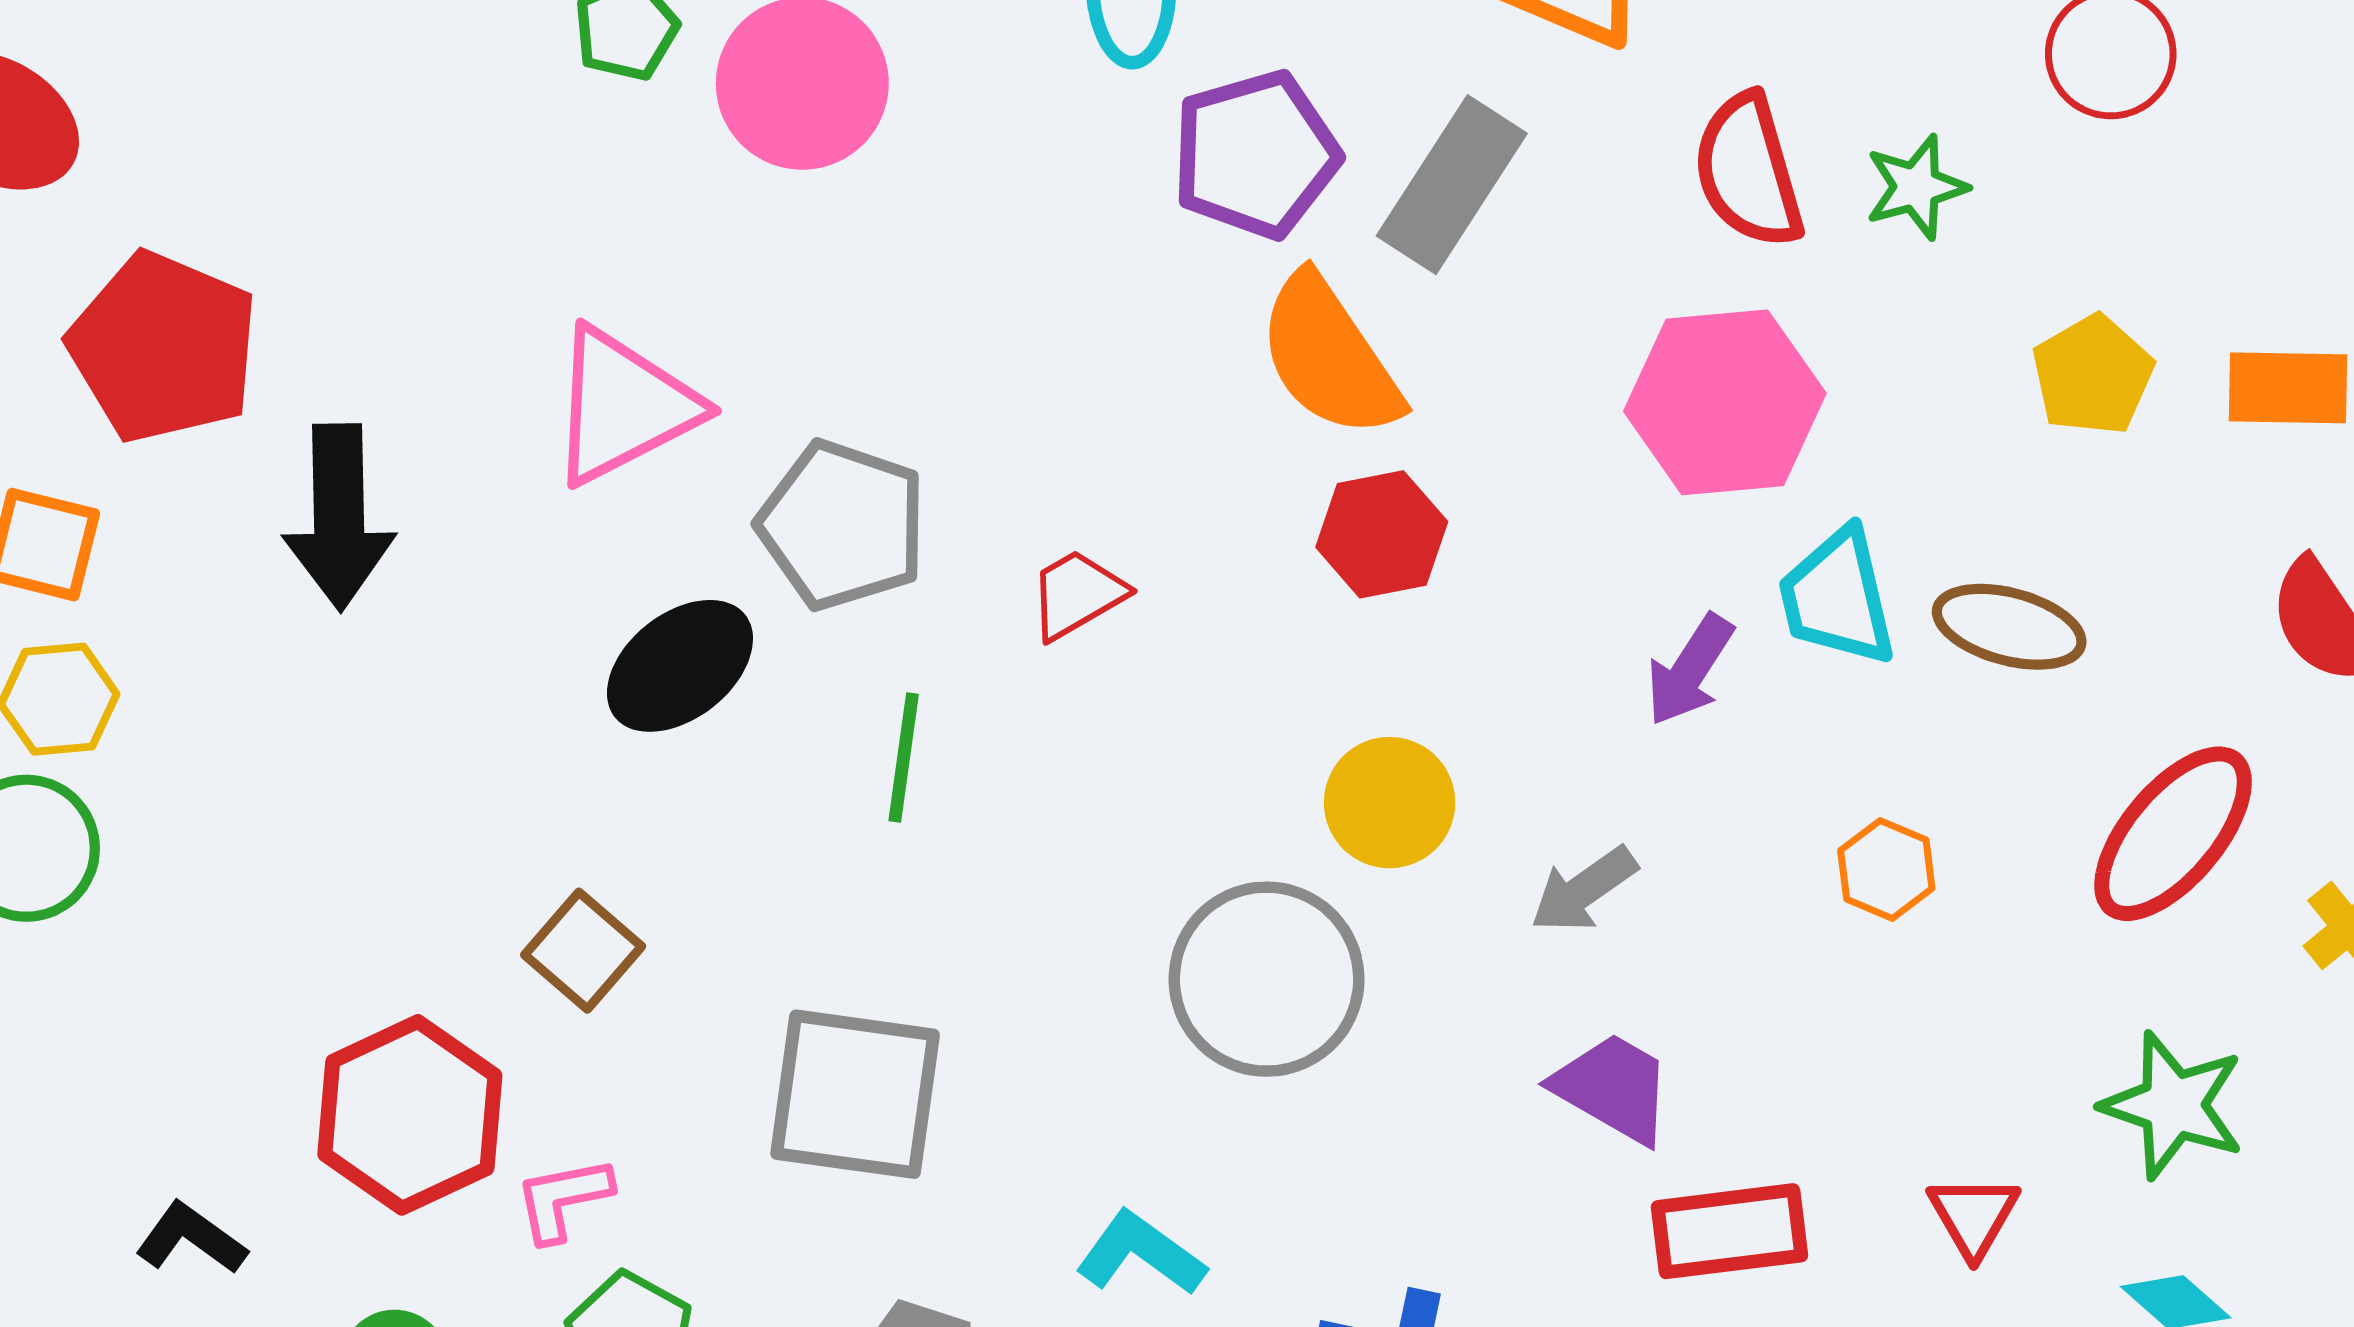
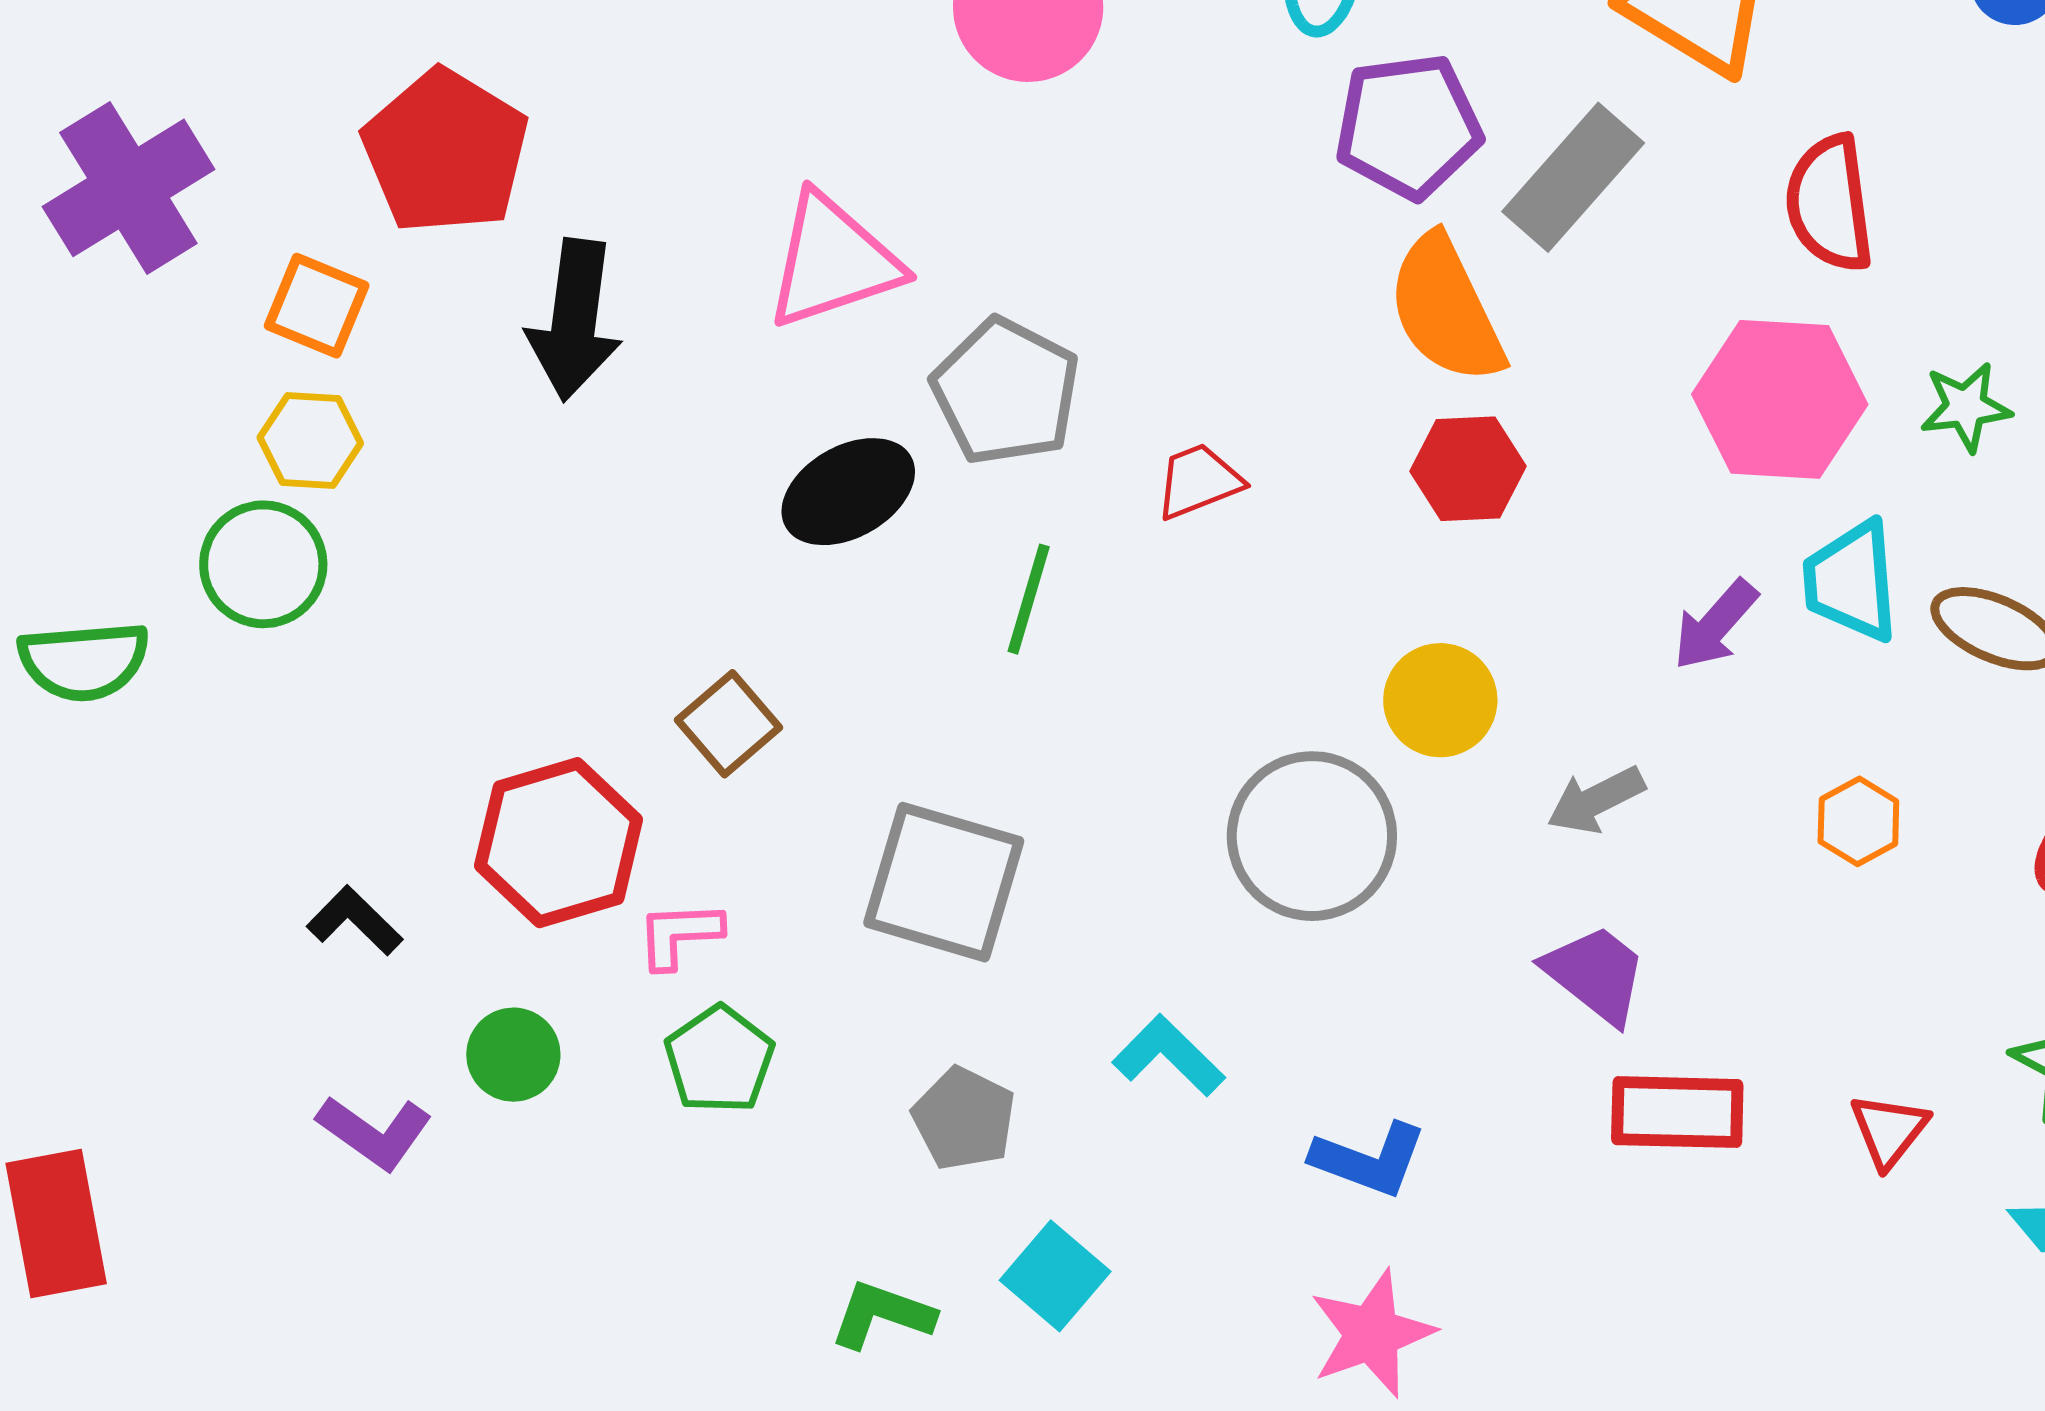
green star: (1916, 187) -> (1966, 407), moved

